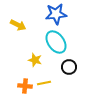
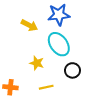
yellow arrow: (18, 25) -> (29, 25), moved
orange cross: (25, 86) -> (10, 87), moved

